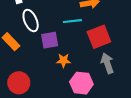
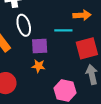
orange star: (64, 60) -> (38, 66), moved

